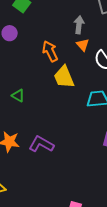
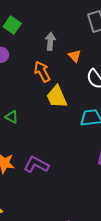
gray arrow: (79, 25) -> (50, 41), moved
orange triangle: (83, 45) -> (75, 56), moved

